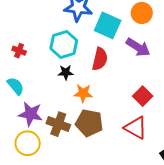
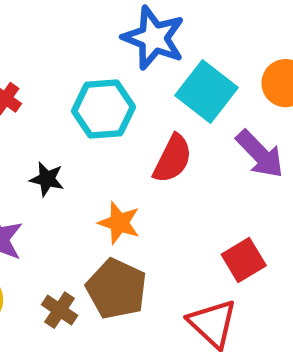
black star: (66, 72) -> (47, 179), moved
brown cross: (58, 124) -> (60, 310), moved, size x0.7

